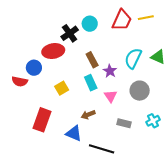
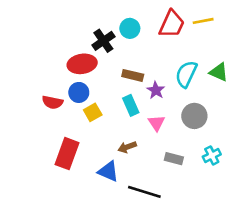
brown rectangle: (92, 60) -> (133, 75), turned -49
blue circle: (34, 68) -> (79, 92), moved
red semicircle: (20, 81) -> (52, 102), moved

